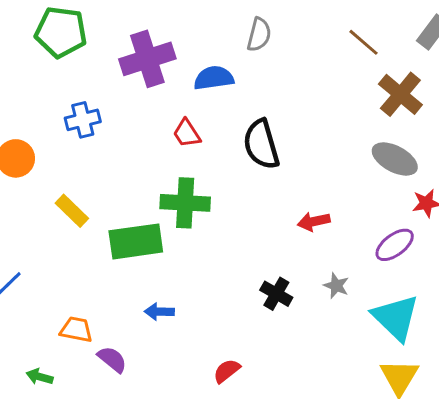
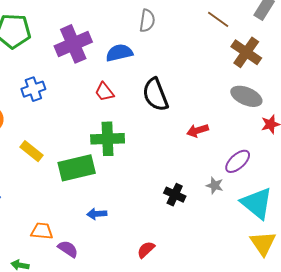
red arrow: (314, 222) -> (198, 130), moved
purple ellipse: (395, 245) -> (238, 161), moved

